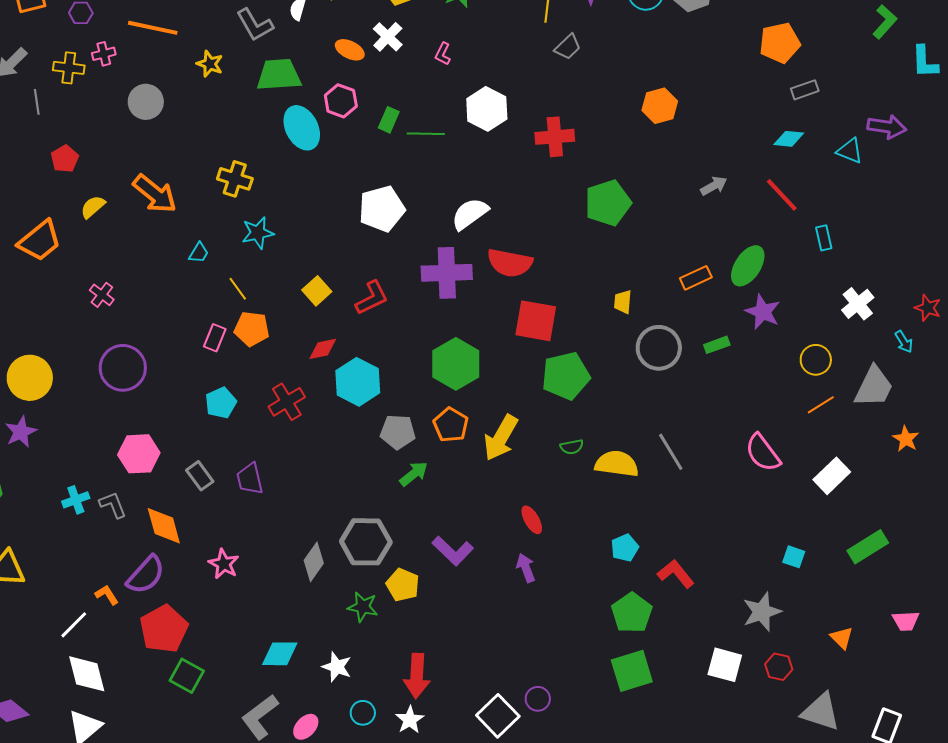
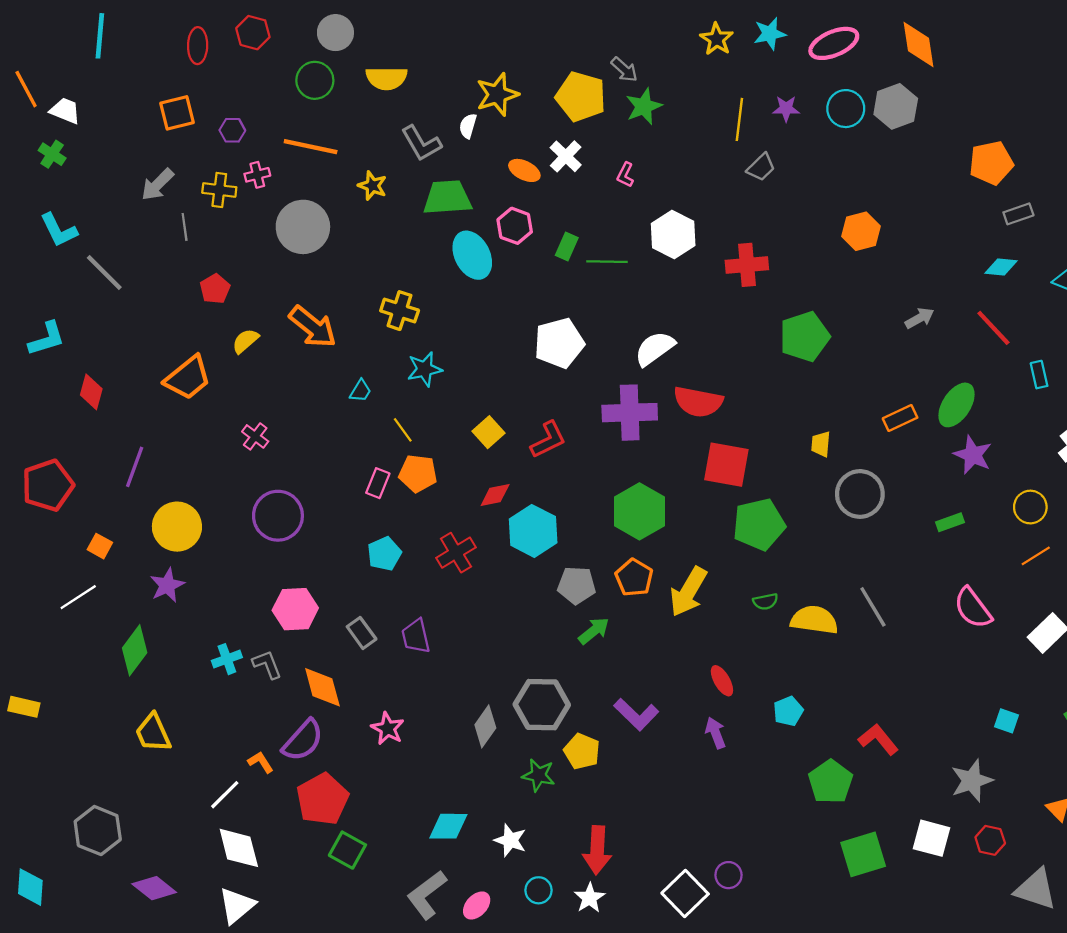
gray circle: (146, 102) -> (303, 227), size x1.4
green rectangle: (717, 345) -> (950, 522), moved
cyan pentagon: (625, 548) -> (788, 711), moved
green square: (632, 671) -> (863, 854), moved

